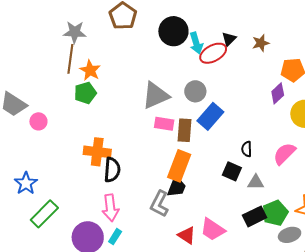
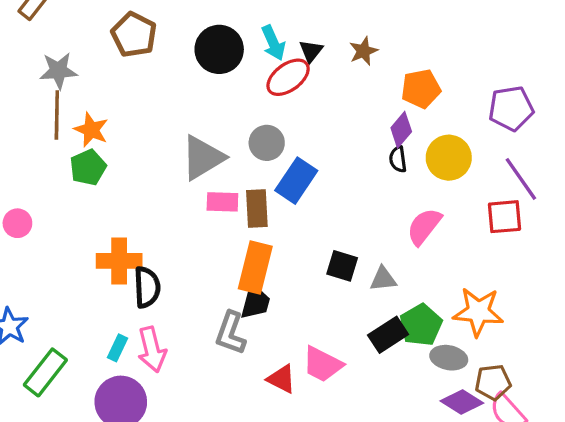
cyan arrow: (196, 43) -> (273, 43), moved
black semicircle: (247, 149) -> (398, 159), moved
gray ellipse: (290, 235) -> (449, 358), turned 35
cyan rectangle: (115, 237) -> (117, 348), moved

